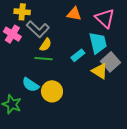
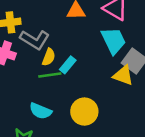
cyan rectangle: (78, 55) -> (68, 65), moved
yellow circle: (52, 91) -> (84, 112), moved

